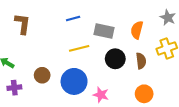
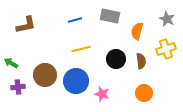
brown L-shape: (23, 24) -> (26, 25), turned 70
gray rectangle: (104, 31) -> (110, 16), moved
brown circle: (42, 75) -> (45, 75), size x1.5

